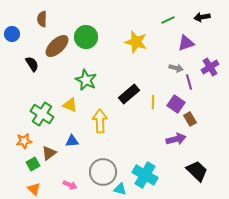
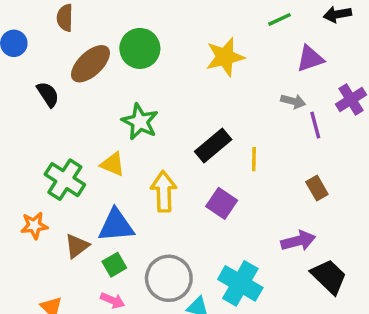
yellow star: (136, 42) -> (225, 57), turned -30
purple square: (176, 104) -> (222, 203), moved
purple arrow: (176, 139) -> (298, 241), moved
blue triangle: (72, 141) -> (116, 226), size x1.6
green square: (33, 164) -> (114, 265), moved

